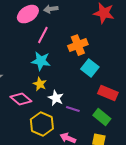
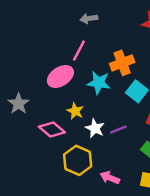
pink ellipse: (28, 14) -> (60, 76), moved
cyan star: (41, 61) -> (99, 83), moved
purple line: (73, 109) -> (118, 130), moved, turned -40

